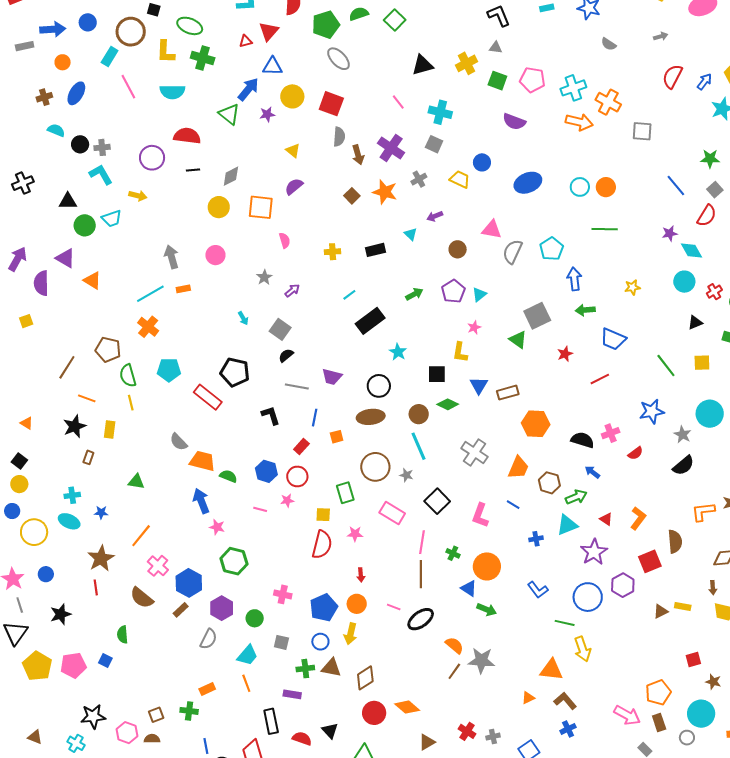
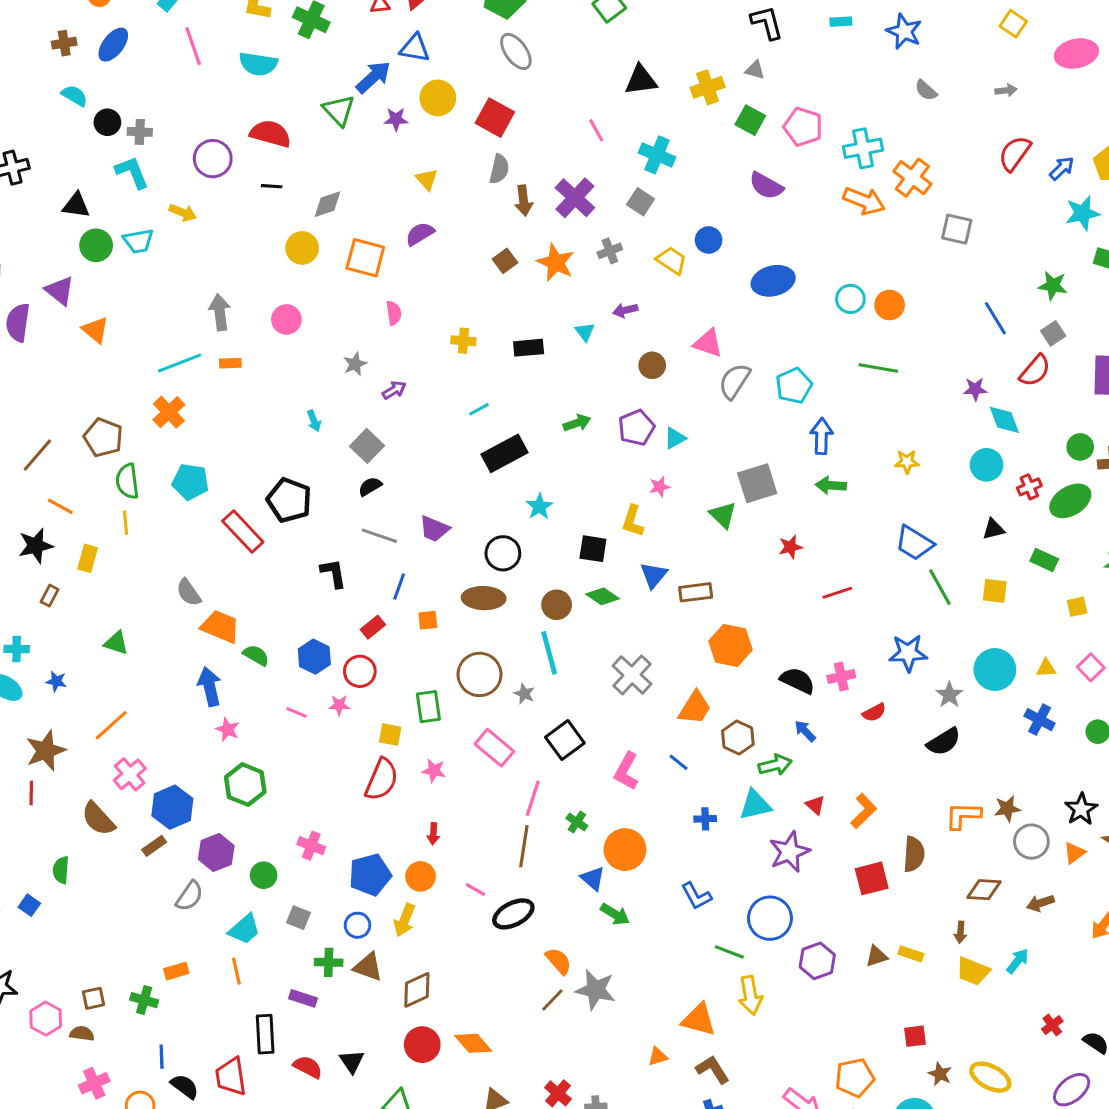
blue trapezoid: (613, 339) -> (914, 543), moved
purple hexagon: (623, 585) -> (817, 961), moved

